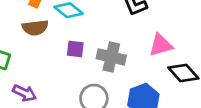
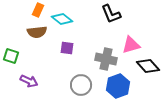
gray cross: (111, 57) -> (106, 59), moved

